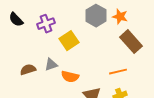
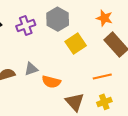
gray hexagon: (96, 16) -> (58, 19), moved
yellow square: (69, 41) -> (76, 44), moved

